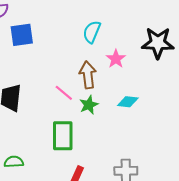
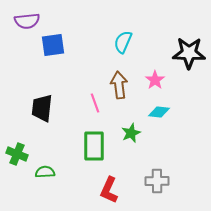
pink star: (116, 59) -> (155, 80), moved
pink line: (64, 93) -> (95, 103), turned 30
green star: (89, 105) -> (131, 133), moved

